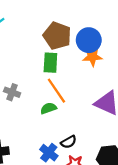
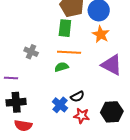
orange star: (92, 56) -> (101, 34), moved, turned 30
orange line: (56, 91) -> (69, 52), turned -55

